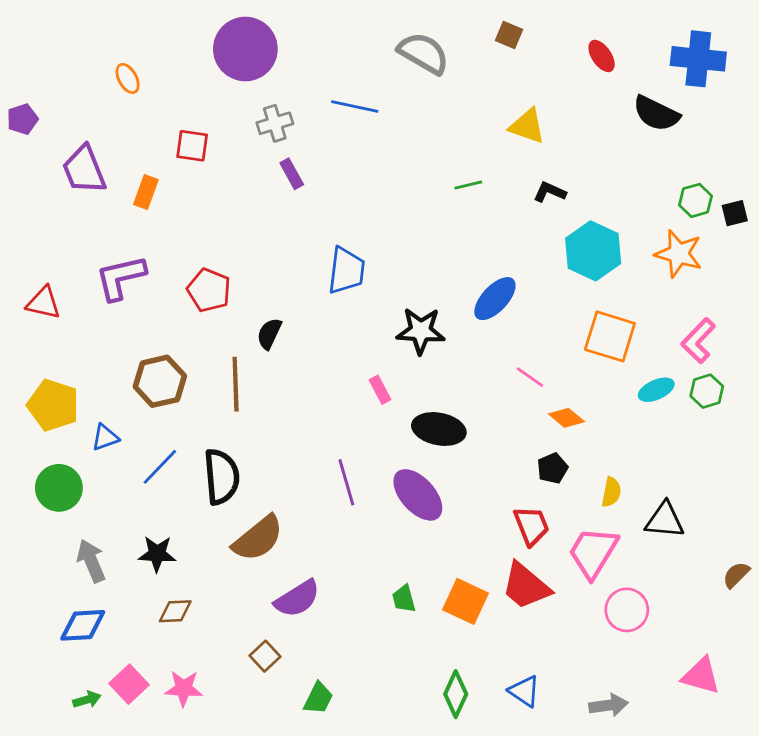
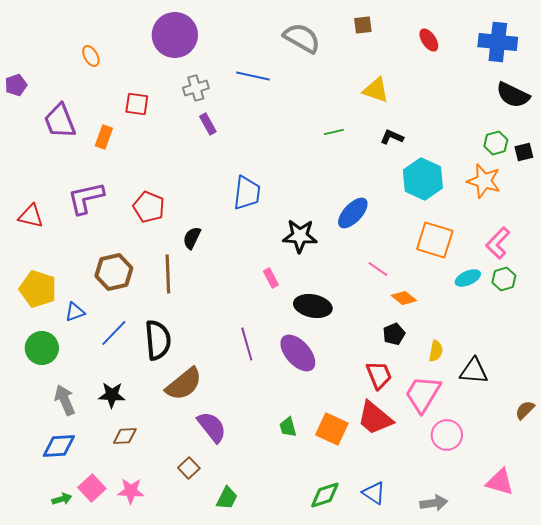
brown square: (509, 35) -> (363, 25), turned -30
black semicircle: (656, 114) -> (513, 95), moved
purple semicircle: (297, 599) -> (212, 427), turned -96
green diamond: (456, 694) -> (325, 495), turned 48

